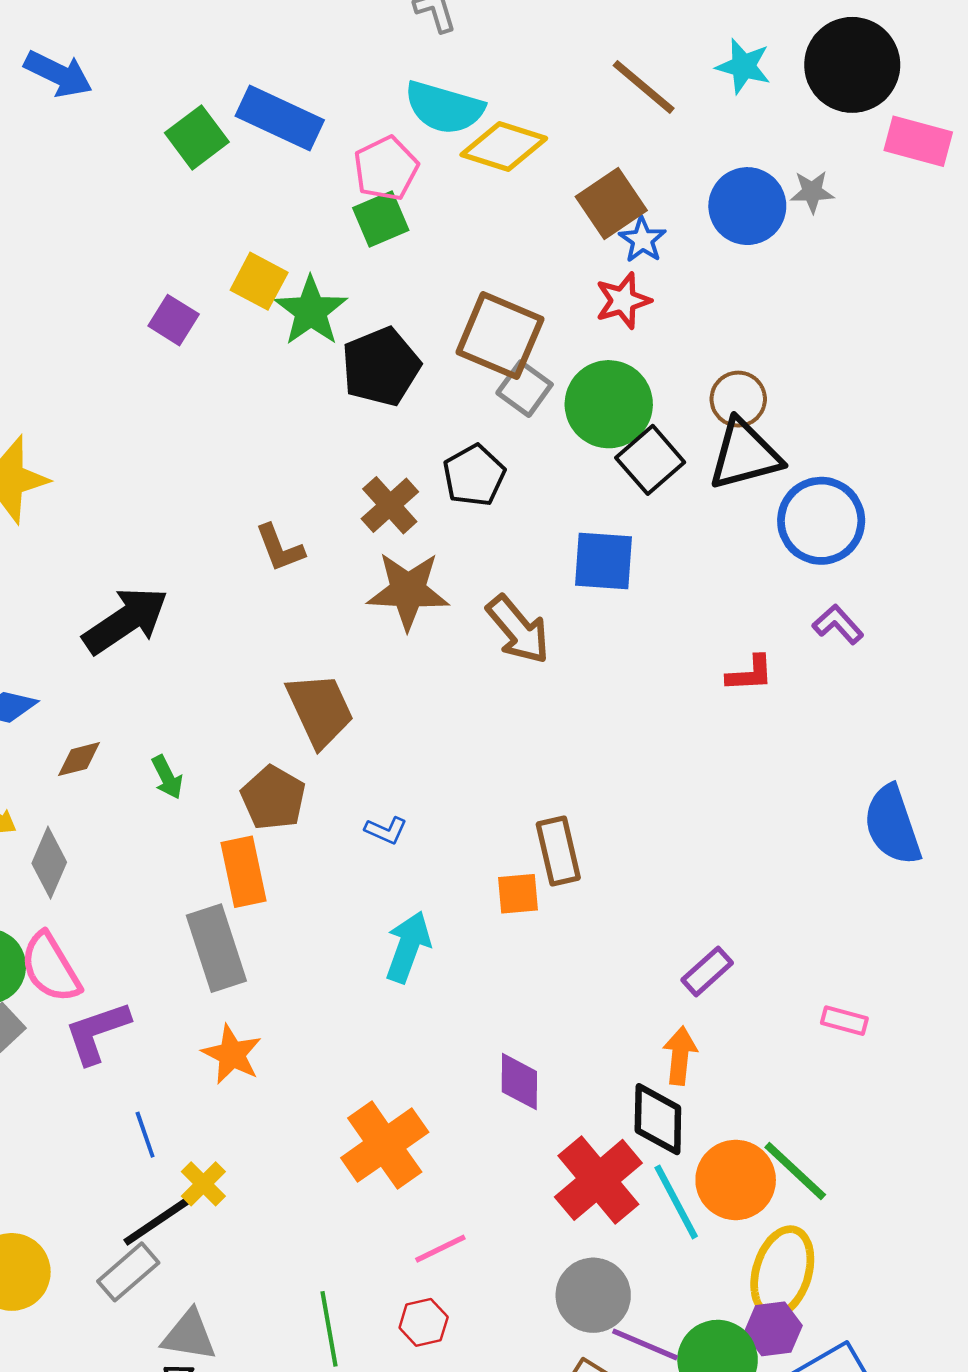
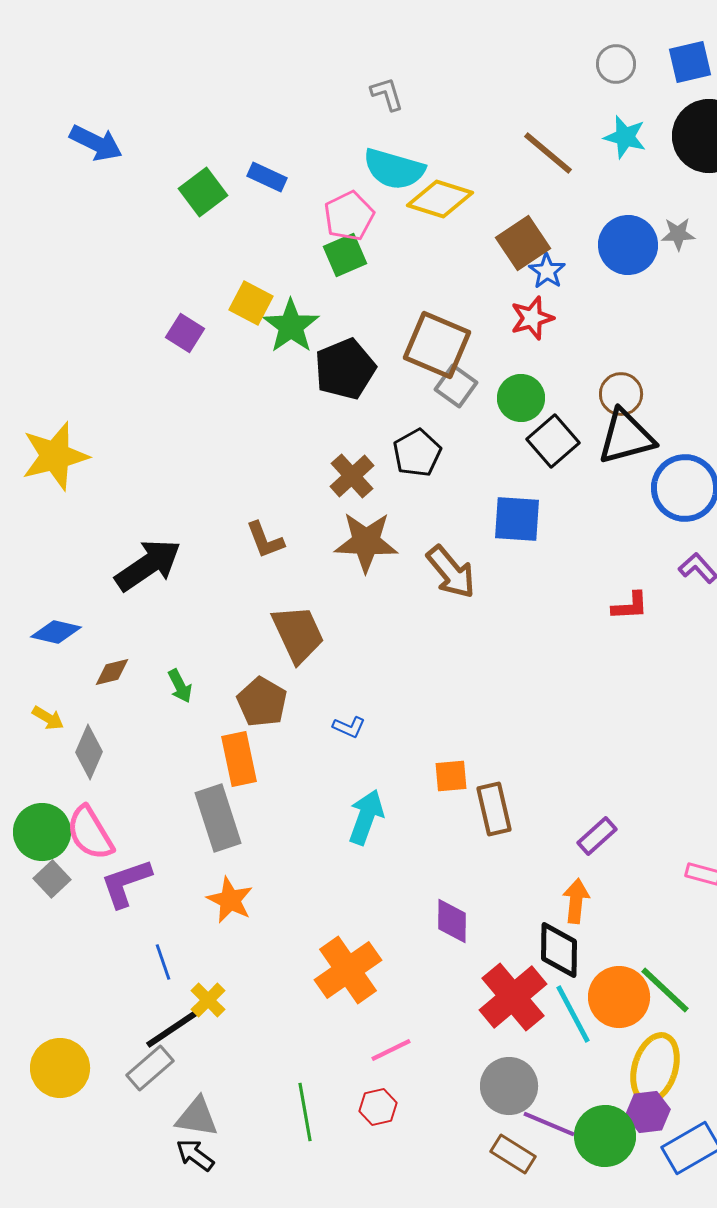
blue rectangle: (280, 118) -> (267, 177), size x0.6
green circle: (609, 404) -> (521, 398), size x0.7
brown L-shape: (280, 548) -> (265, 540), moved
brown rectangle: (558, 851) -> (494, 809), moved

